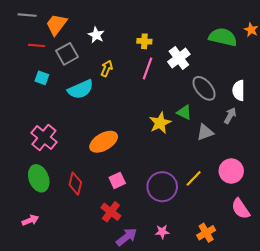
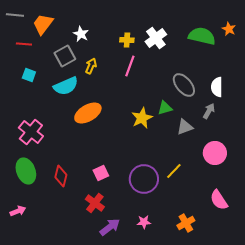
gray square: (67, 54) -> (65, 56), moved
white cross: (179, 58) -> (156, 38), moved
green triangle: (184, 112) -> (165, 108), turned -42
orange ellipse: (104, 142) -> (88, 113), moved
pink circle: (231, 171) -> (215, 153), moved

